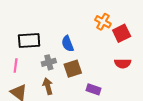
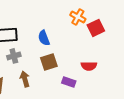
gray cross: (49, 62) -> (14, 56), moved
red semicircle: (123, 63) -> (89, 66), moved

